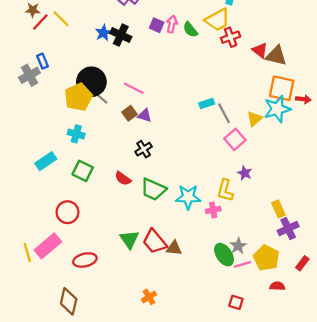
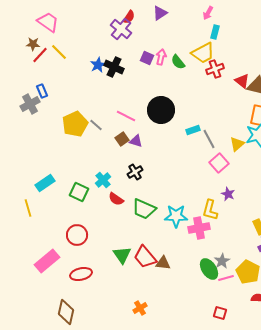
black circle: (91, 82) -> (161, 110), moved
cyan cross: (76, 134) -> (103, 180), moved, turned 35
pink cross: (213, 210) -> (199, 228), size x1.5
red circle: (67, 212) -> (77, 235), moved
yellow line: (27, 252) -> (28, 208), moved

